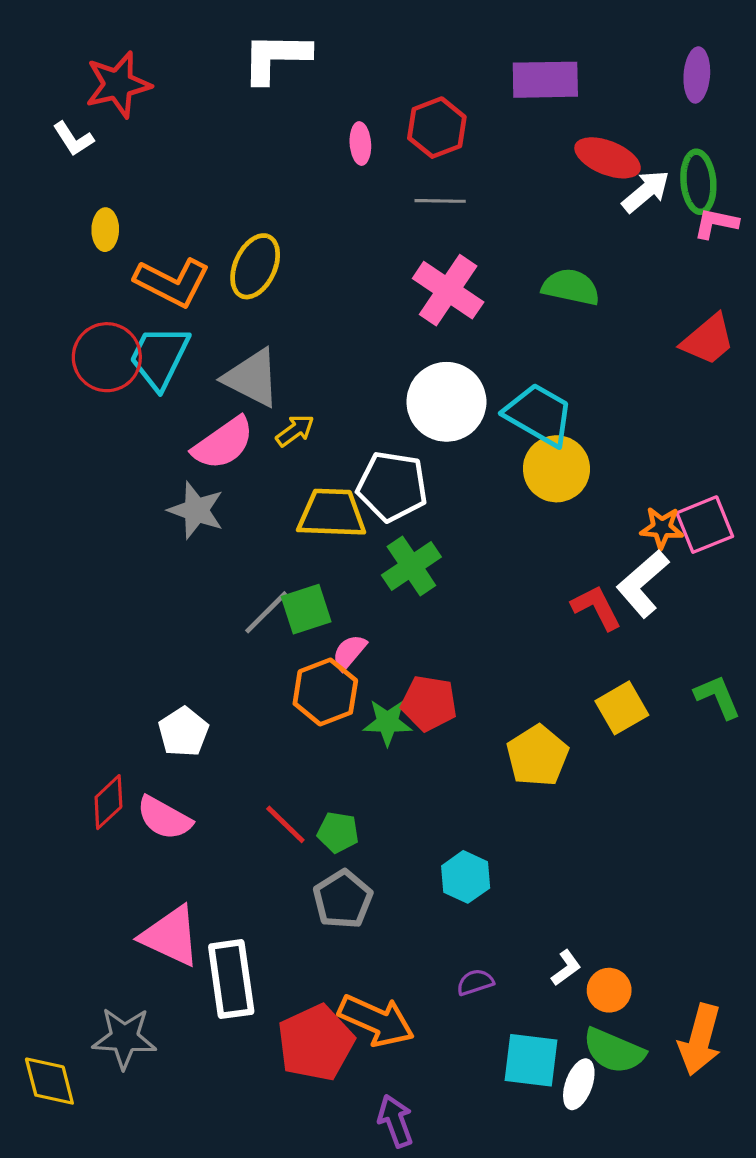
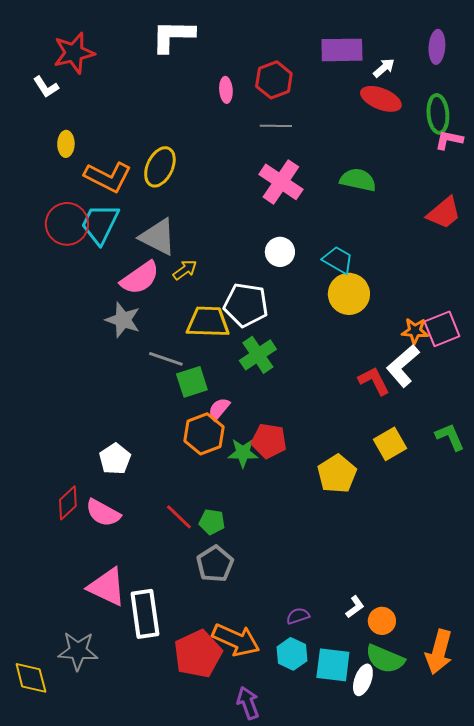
white arrow: (646, 191) -> (384, 68), moved, size x0.7
white circle: (446, 402) -> (280, 252), size x0.6
cyan trapezoid: (539, 415) -> (338, 260), size x0.7
gray line: (266, 612) -> (166, 359), moved, turned 64
cyan hexagon: (466, 877) -> (292, 654), moved

